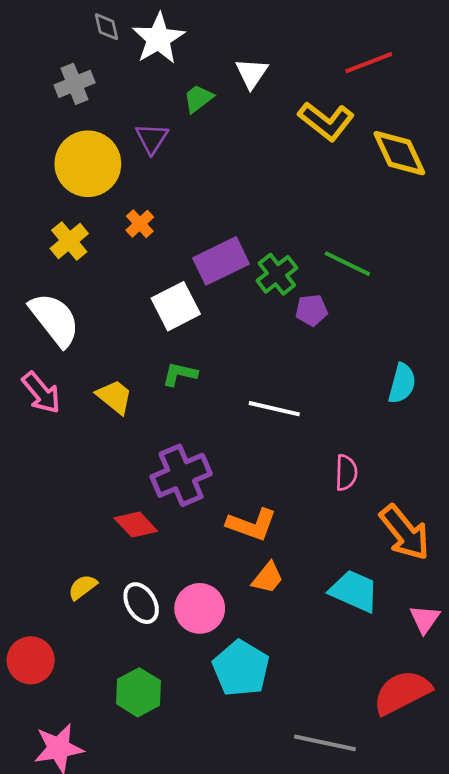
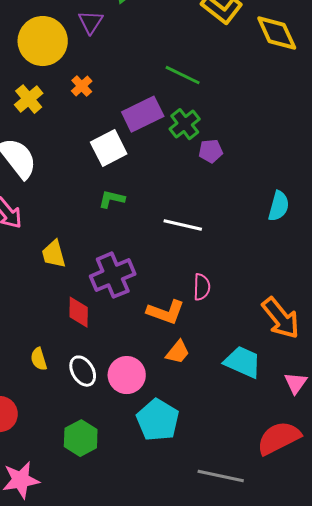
green line: (347, 264) -> (183, 75), moved
yellow trapezoid: (114, 397) -> (54, 254), moved, turned -144
pink semicircle: (346, 473) -> (202, 287), moved
red diamond: (136, 525) -> (79, 312), turned 44
yellow semicircle: (83, 587) -> (39, 359), turned -70

